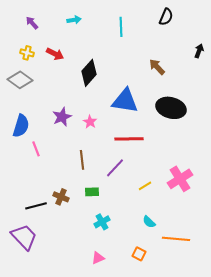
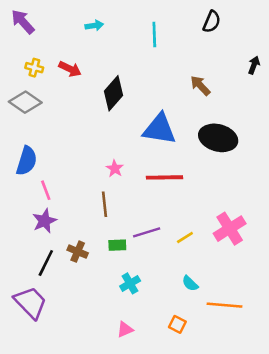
purple arrow: (32, 23) -> (23, 22), moved, size x1.5
purple star: (62, 117) -> (44, 221), moved
pink star: (90, 122) -> (115, 169), moved
purple line: (115, 168) -> (147, 232), moved, turned 30
black line: (36, 206) -> (46, 263), turned -50

